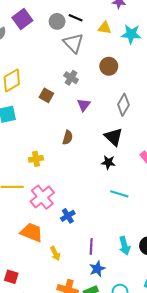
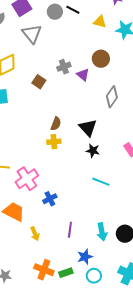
gray triangle: (73, 43) -> (32, 34), moved
gray cross: (71, 78) -> (64, 67), turned 32
purple triangle: (84, 105) -> (83, 75), moved, turned -32
black triangle: (114, 137) -> (88, 128), moved
yellow cross: (36, 159) -> (54, 142), moved
blue star: (97, 269) -> (85, 257), moved

